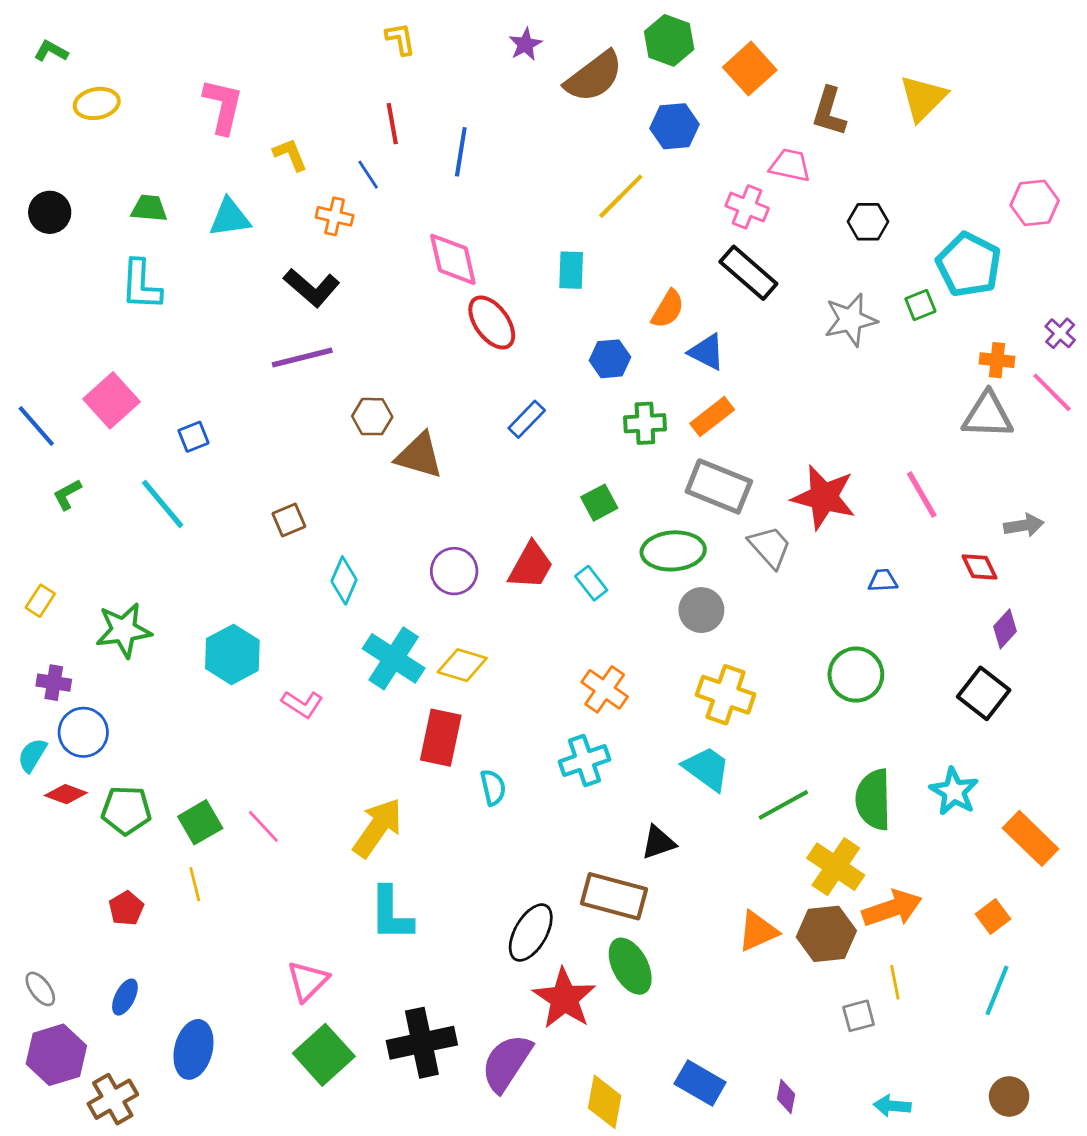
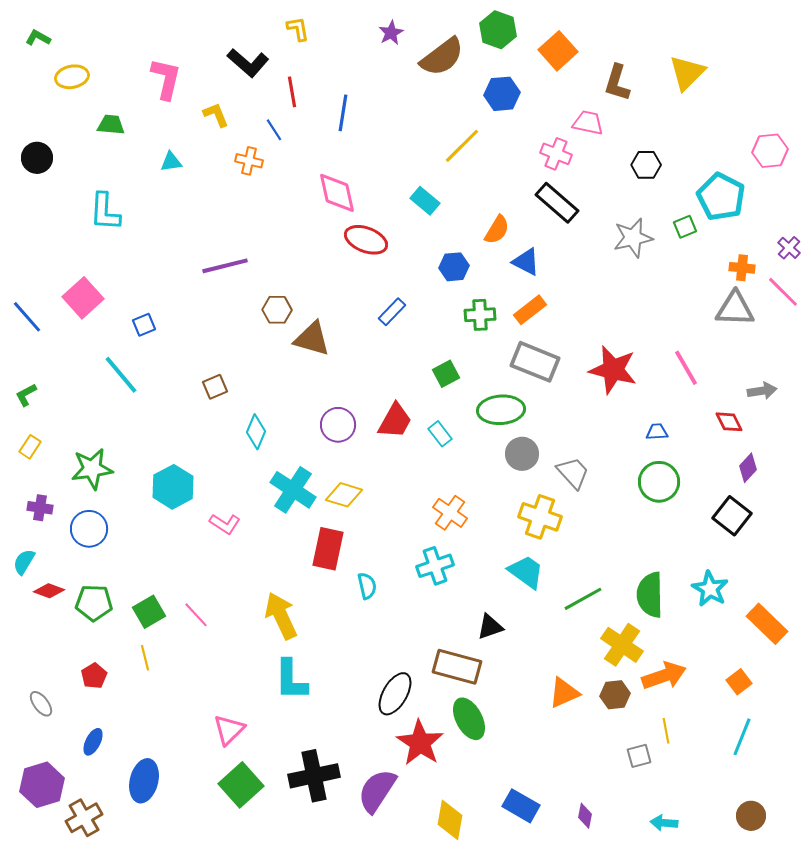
green trapezoid: (149, 208) -> (111, 125), moved
cyan triangle: (230, 218) -> (171, 162), size x0.7
cyan rectangle: (571, 270) -> (425, 201), turned -52
black L-shape: (312, 288) -> (248, 63), moved
red ellipse: (492, 322) -> (366, 240), turned -33
green L-shape: (67, 494) -> (26, 395), moved
gray trapezoid: (770, 547) -> (573, 473), moved
green circle: (856, 675) -> (659, 482), moved
blue circle: (83, 732) -> (89, 529), moved
yellow arrow: (378, 828) -> (281, 616), turned -60
brown hexagon: (826, 934) -> (615, 695), size x0.7
gray ellipse: (40, 989) -> (41, 704), moved

